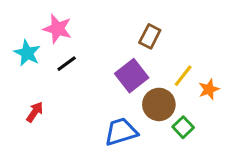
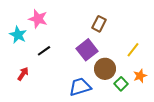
black line: (67, 64) -> (44, 51), moved
yellow line: (183, 76) -> (133, 50), moved
orange star: (209, 89) -> (140, 76), moved

